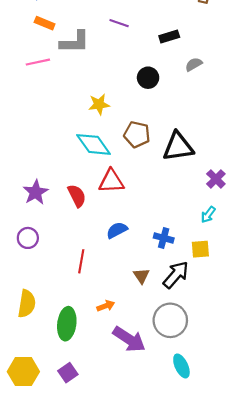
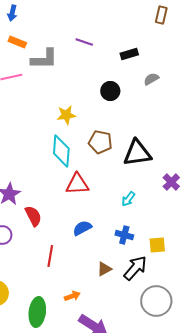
cyan diamond: (94, 144) -> (61, 151), turned 40
red semicircle: (77, 196) -> (33, 216), moved
cyan arrow: (208, 215) -> (128, 199), moved
brown triangle: (141, 276) -> (104, 269), turned 35
gray circle: (170, 320) -> (156, 301), moved

